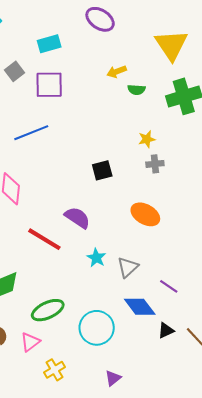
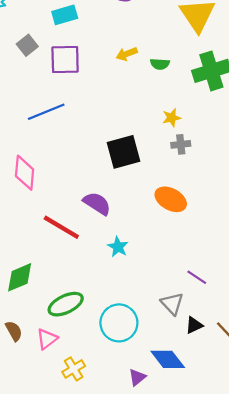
yellow arrow: (117, 72) -> (127, 54), moved
black square: (102, 170) -> (123, 152), size x1.5
gray triangle: (128, 267) -> (172, 304), moved, turned -30
blue diamond: (140, 307) -> (168, 359), moved

